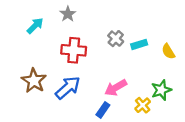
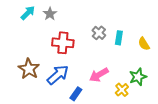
gray star: (68, 14) -> (50, 14), moved
cyan arrow: (35, 26) -> (28, 13), moved
cyan rectangle: (139, 44) -> (119, 38), turned -64
blue rectangle: (103, 110) -> (76, 94), moved

